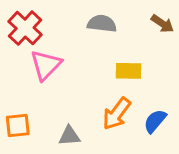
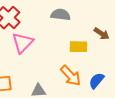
brown arrow: (162, 24) -> (102, 34), moved
orange arrow: (117, 114) -> (71, 76), turned -80

